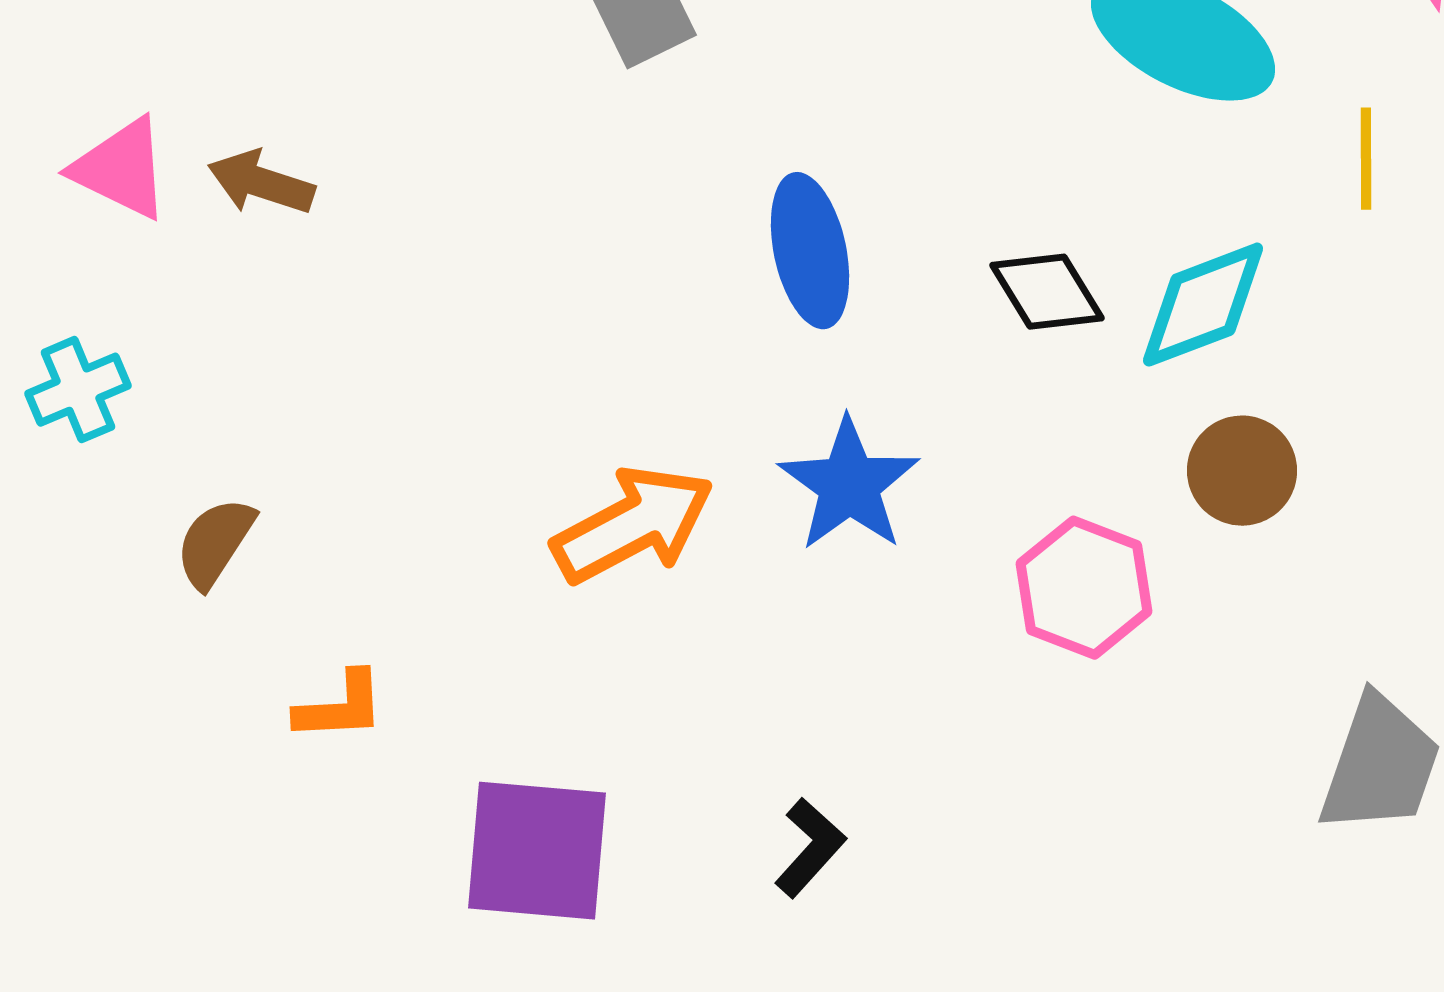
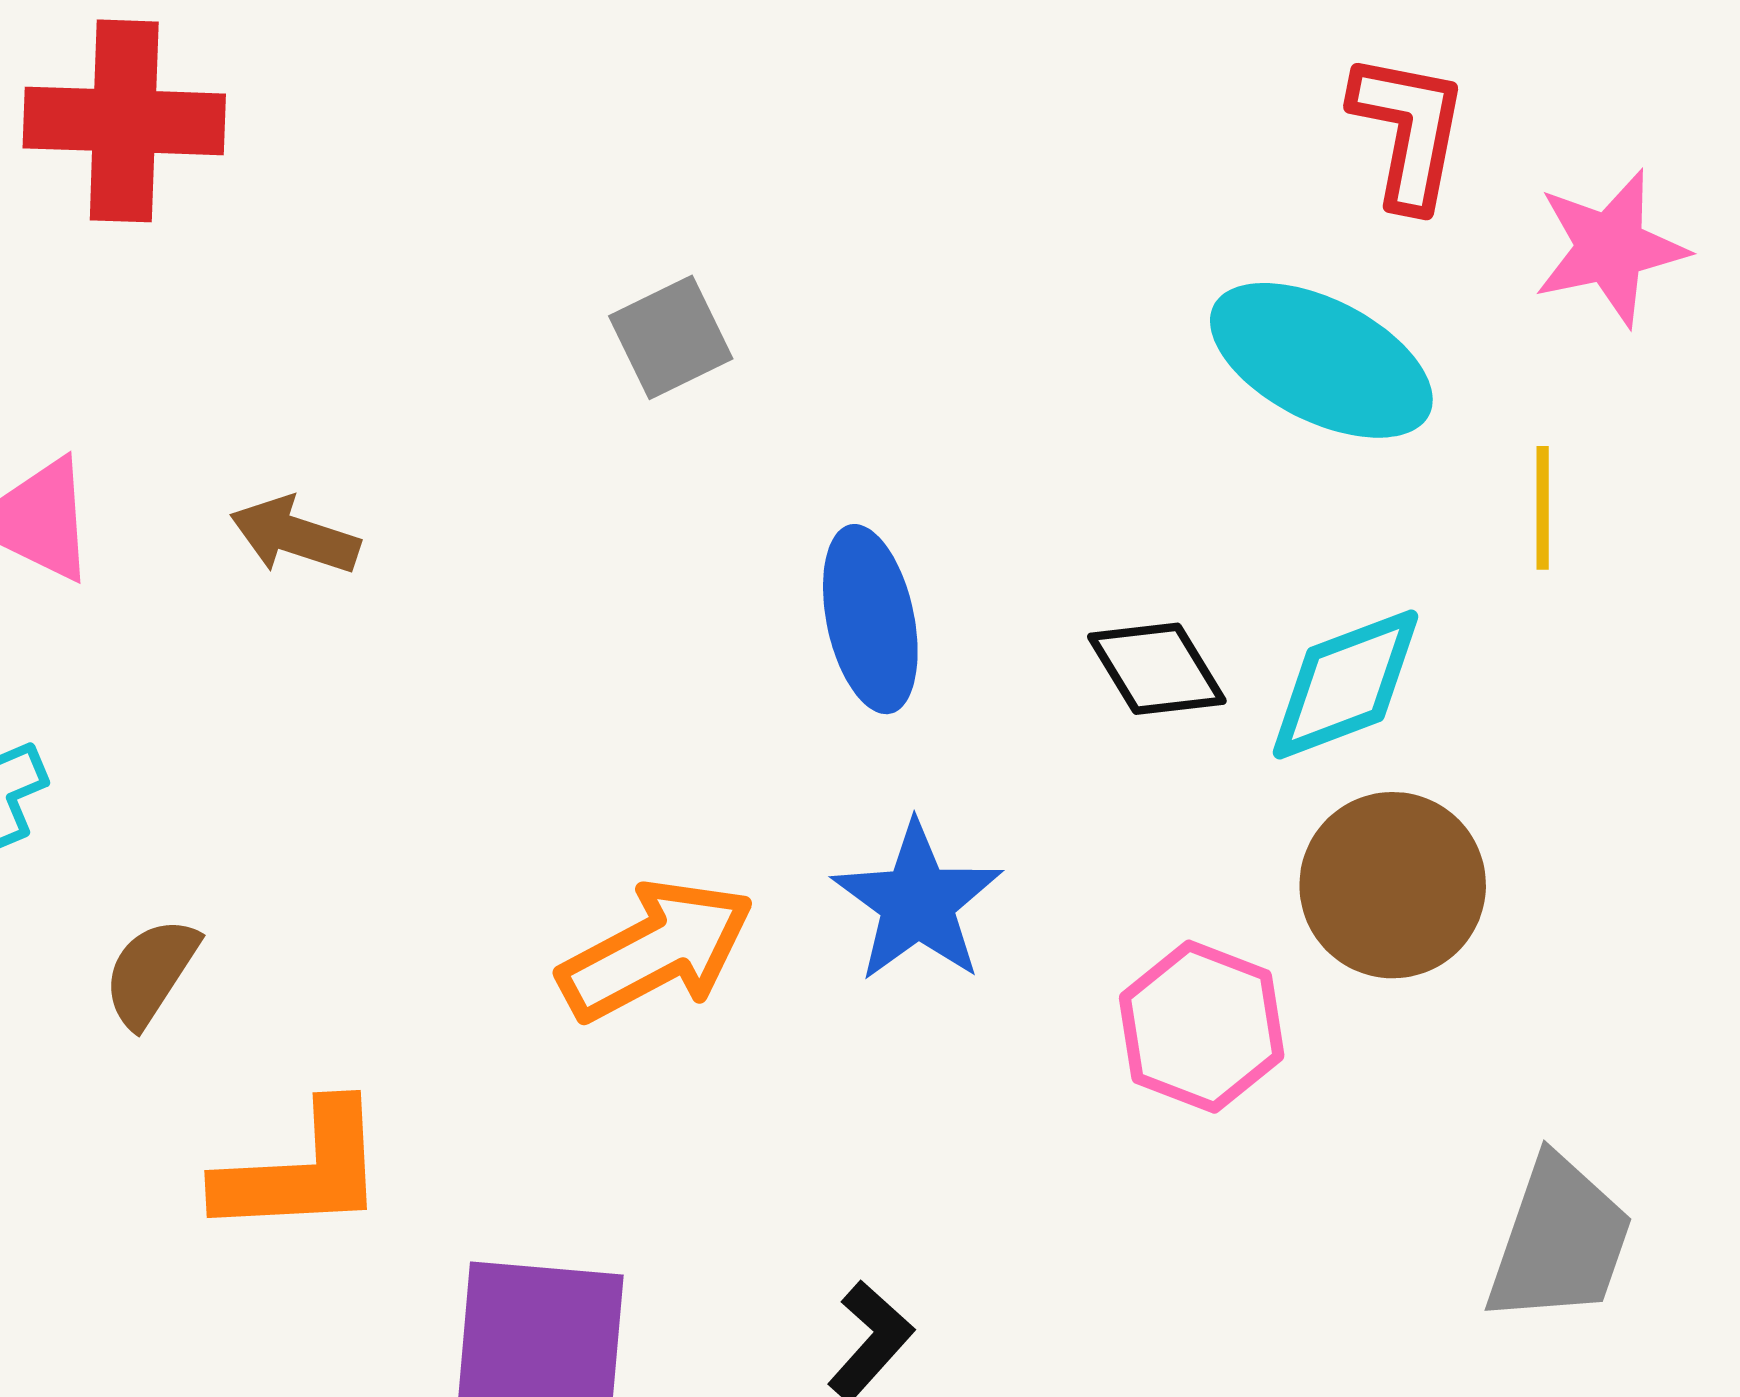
brown arrow: (261, 183) -> (295, 536), moved
brown circle: (1242, 471) -> (1393, 885), size x1.4
orange L-shape: (340, 707) -> (302, 1171), size x1.6

